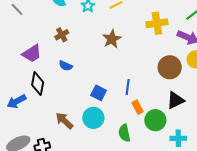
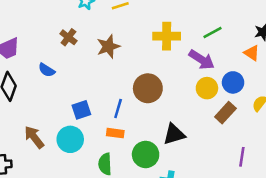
brown cross: (62, 35) -> (68, 37), moved, turned -32
brown circle: (170, 67) -> (148, 88), moved
blue square: (99, 93) -> (81, 110), turned 35
orange rectangle: (137, 107) -> (115, 133), moved, turned -64

